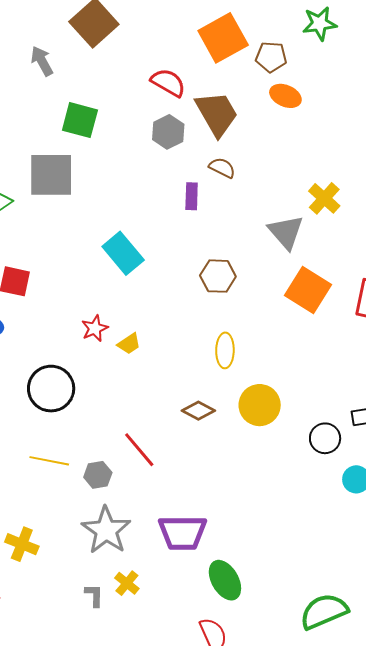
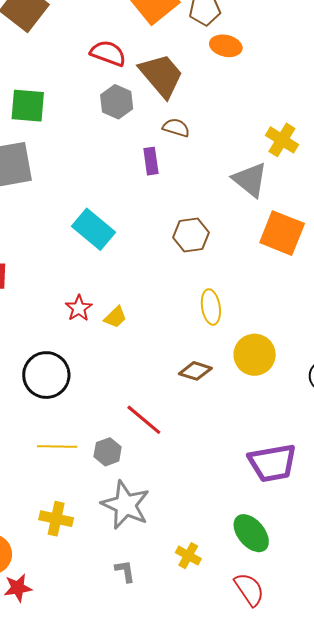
purple trapezoid: (182, 533) -> (272, 463), moved
yellow cross: (22, 544) -> (56, 519), moved
yellow cross: (127, 583) -> (188, 556), moved

